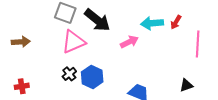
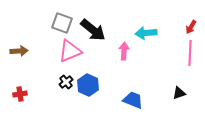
red arrow: (176, 22) -> (191, 27), moved
pink arrow: (129, 42) -> (124, 51), turned -60

